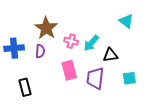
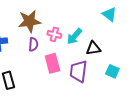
brown star: (46, 28) -> (29, 21), turned 30
purple semicircle: (40, 51) -> (33, 44), moved
cyan square: (129, 78) -> (112, 71), turned 32

